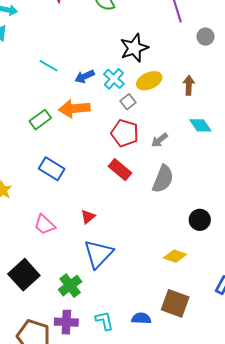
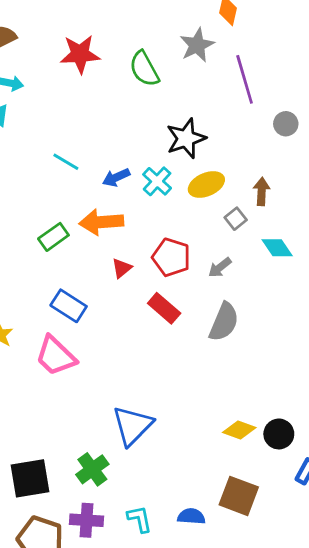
gray square: (128, 102) -> (236, 219), moved
red triangle: (88, 217) -> (122, 268), moved
black circle: (200, 220) -> (279, 434), moved
pink trapezoid: (45, 225) -> (56, 356), moved, size x1.4
black square: (24, 275) -> (30, 478), moved, turned 32

